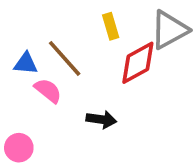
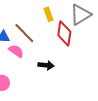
red diamond: (138, 63) -> (64, 33), turned -50

